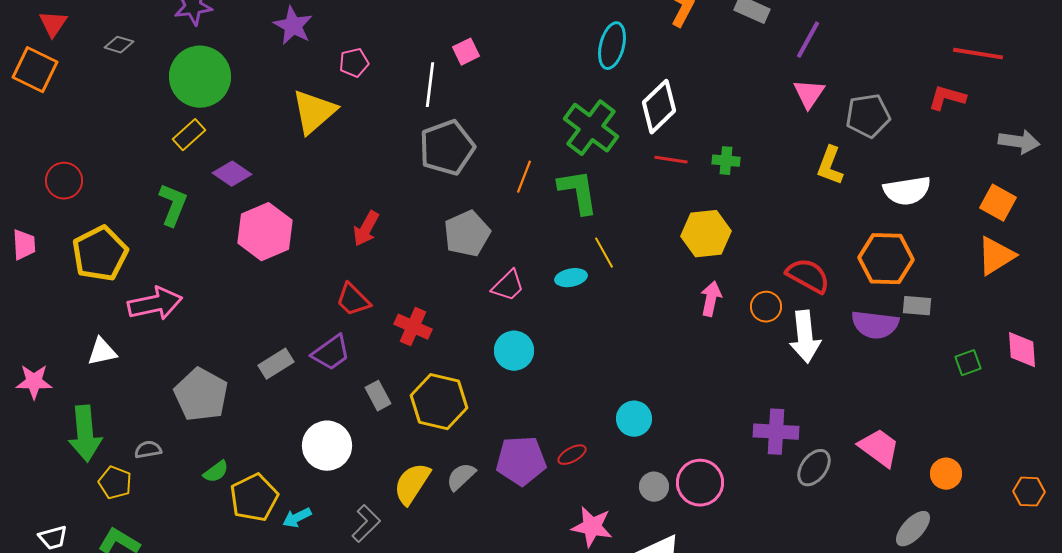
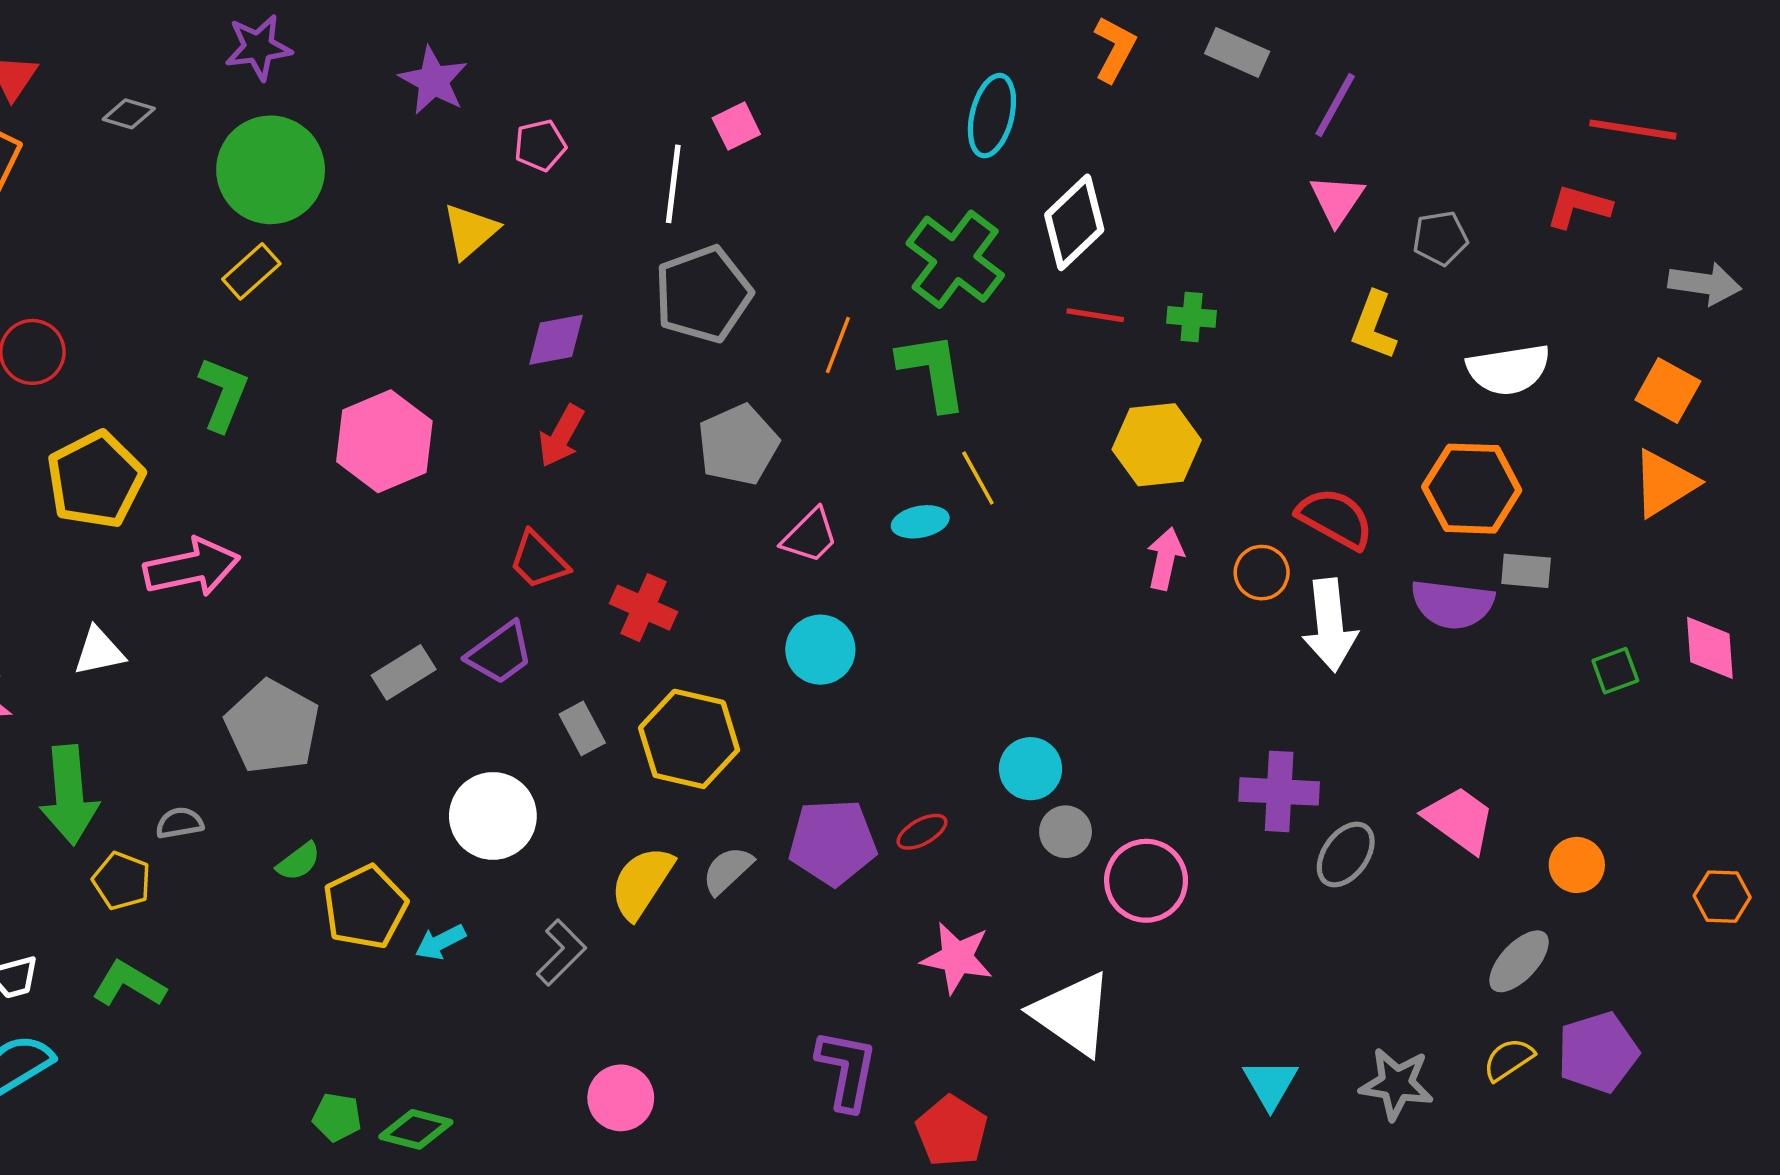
yellow triangle: (314, 112) -> (470, 231), size x0.7
gray pentagon: (868, 116) -> (1440, 238), size x0.7
purple diamond: (232, 174) -> (556, 340), moved, turned -45
gray circle: (654, 487) -> (1066, 832), moved

